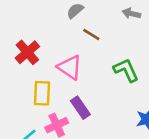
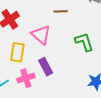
brown line: (91, 35) -> (61, 11), turned -40

